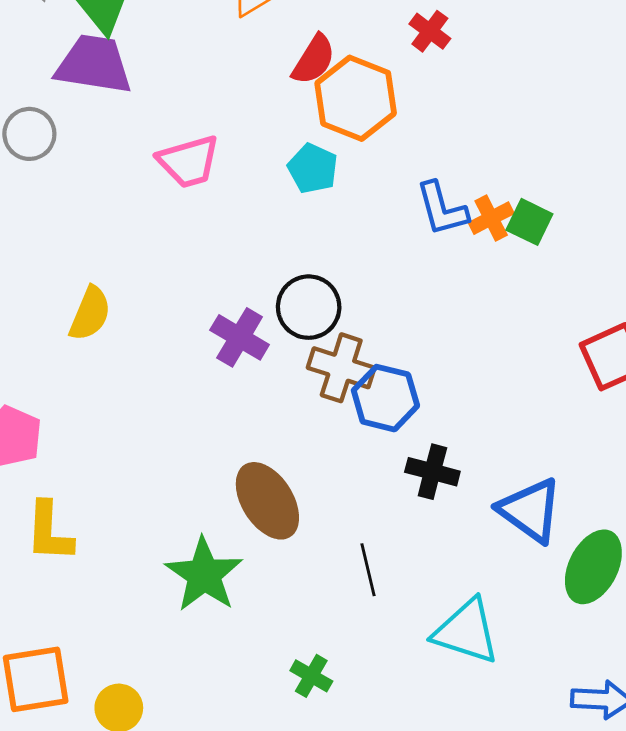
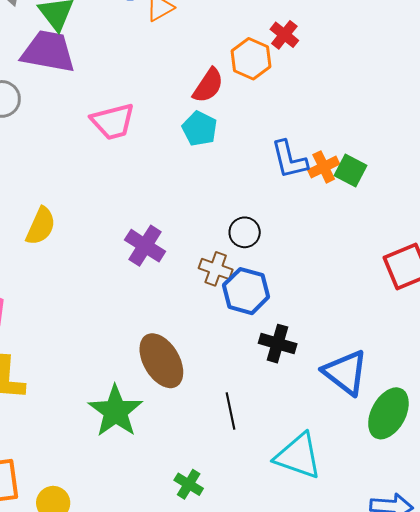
red semicircle: (314, 60) -> (208, 85), moved
orange hexagon: (356, 98) -> (251, 59), moved, size x0.7
black circle: (309, 307) -> (245, 232), moved, size x0.7
brown cross: (341, 368) -> (216, 269), size x0.7

